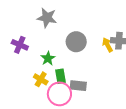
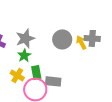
gray star: (47, 18) -> (25, 38), moved, turned -30
gray circle: (76, 42) -> (62, 39), moved

